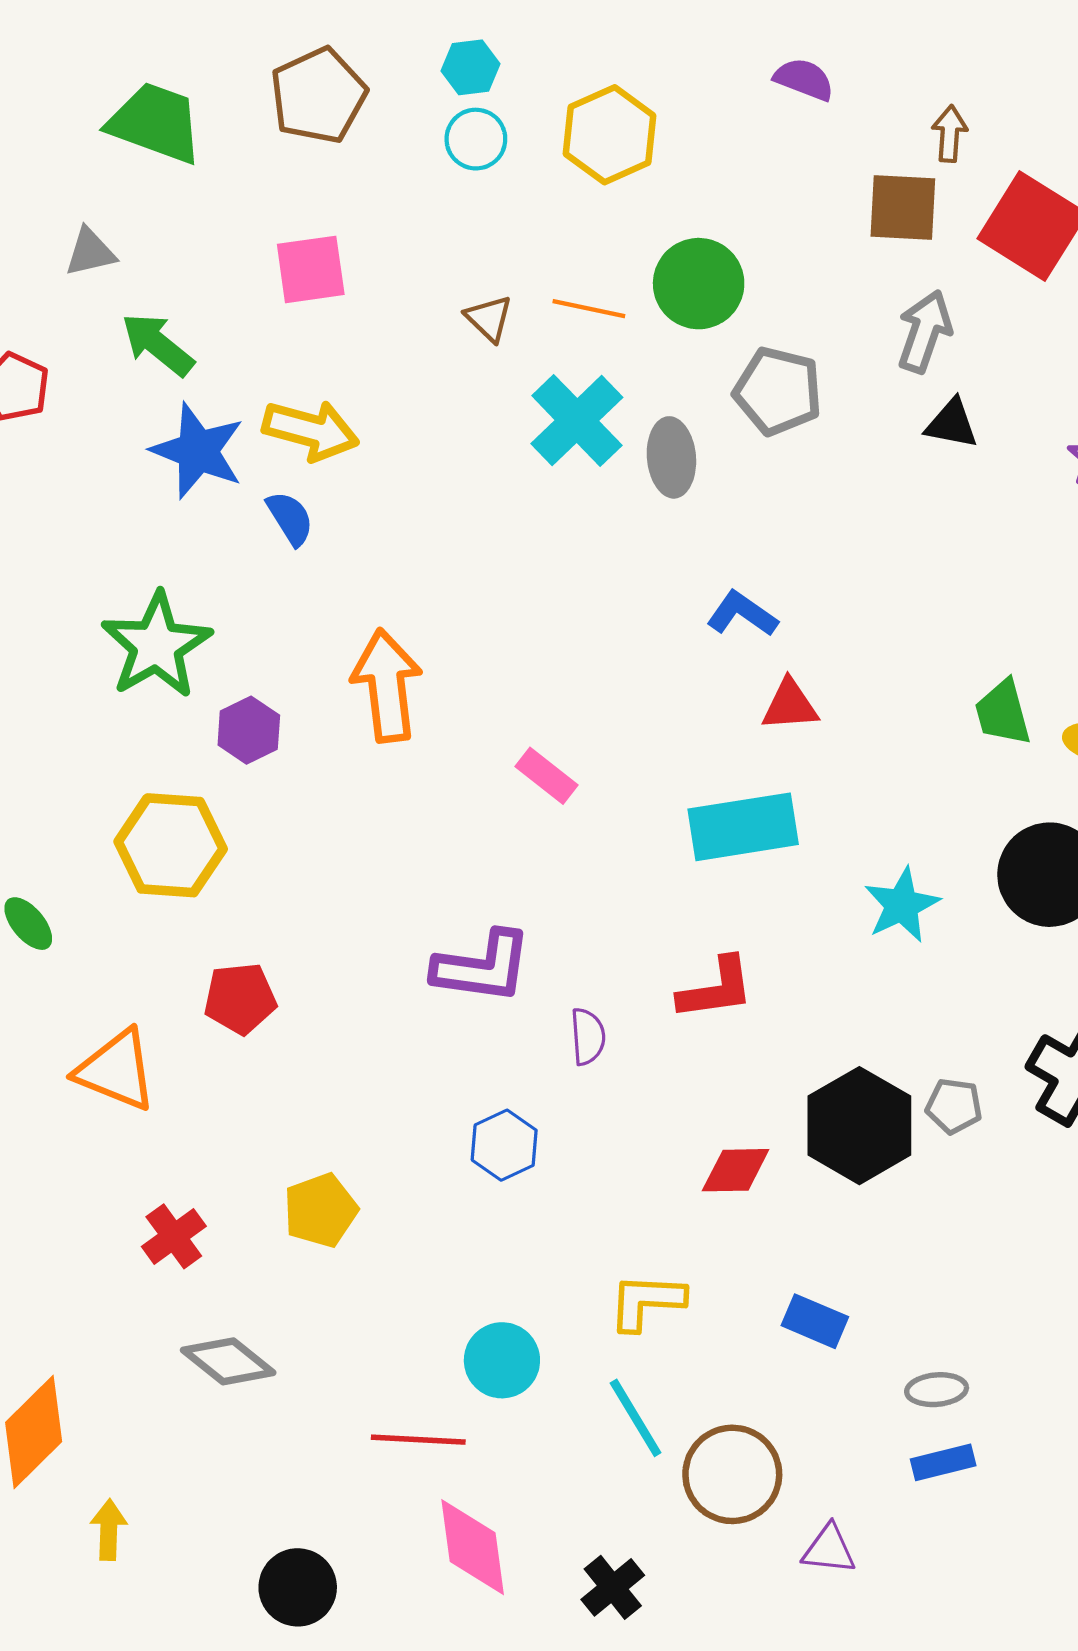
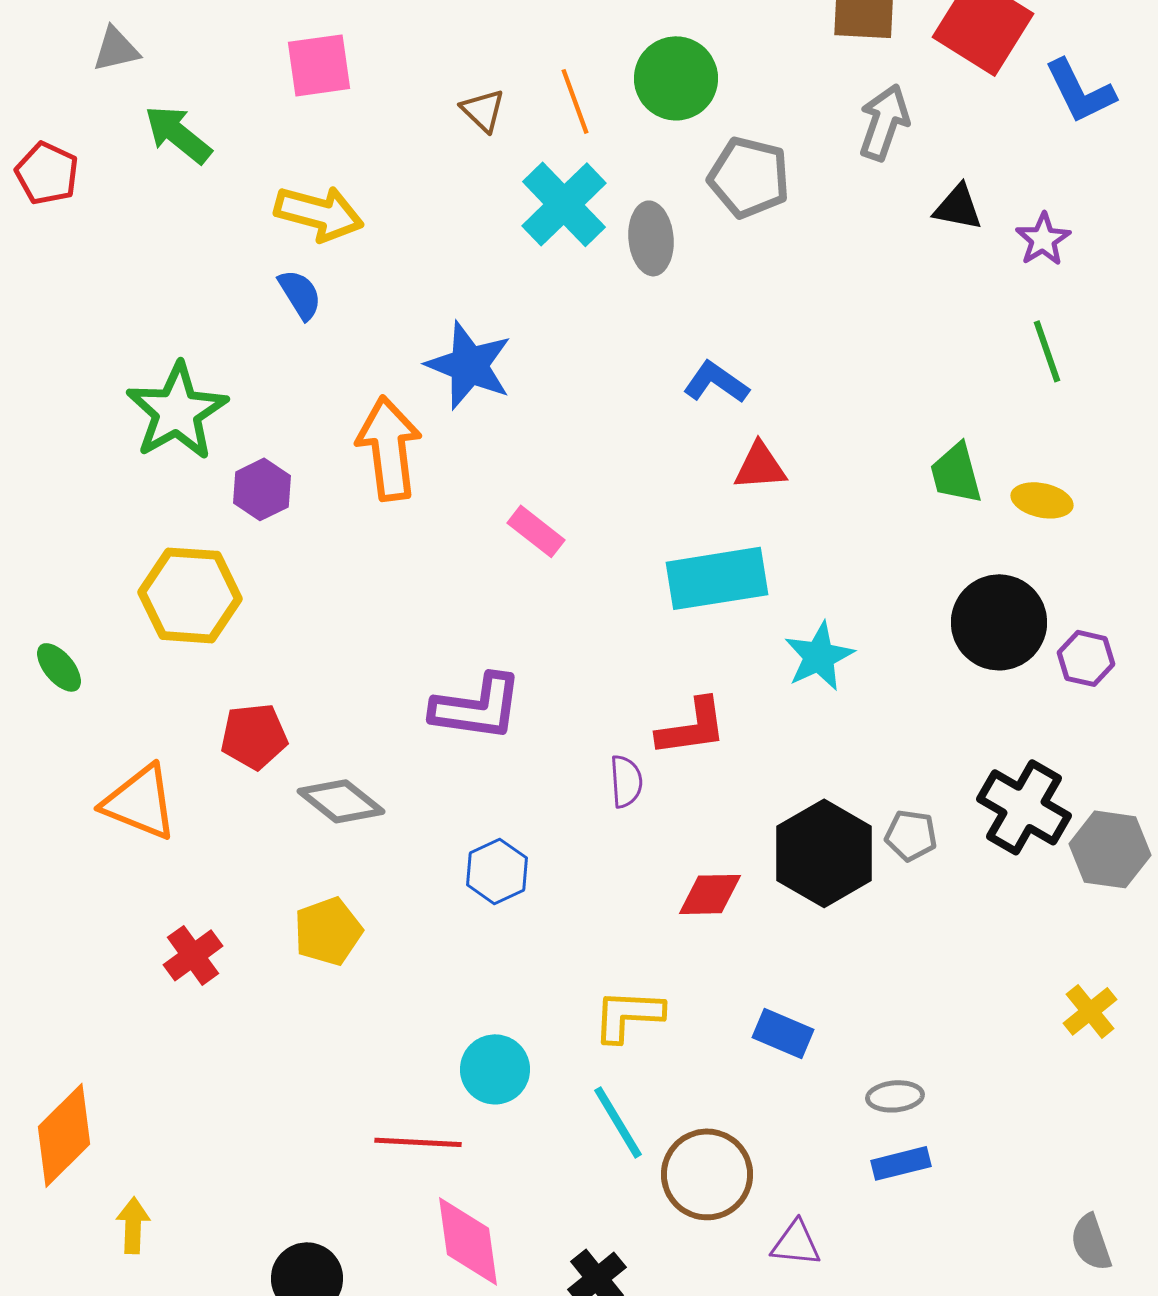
orange line: (589, 309) -> (575, 101), turned 58
black triangle: (952, 424) -> (958, 207), moved
blue star: (198, 451) -> (469, 365), moved
cyan star: (902, 905) -> (819, 656), moved
purple semicircle: (588, 1037) -> (626, 781), moved
gray diamond: (228, 1361) -> (341, 801), moved

